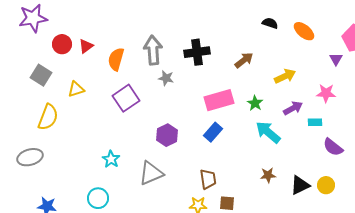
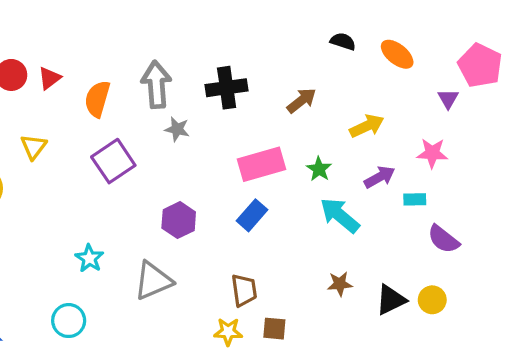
yellow triangle: (76, 89) -> (34, 147), turned -36

